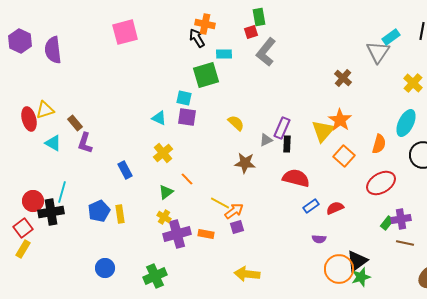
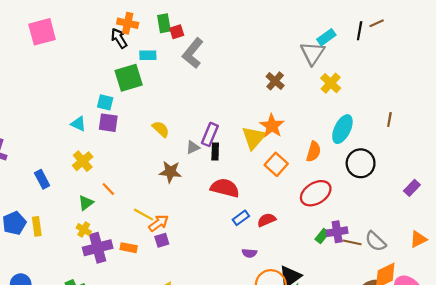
green rectangle: (259, 17) -> (164, 23), moved
yellow cross: (413, 83) -> (331, 83), moved
brown line: (405, 243) -> (352, 242), moved

